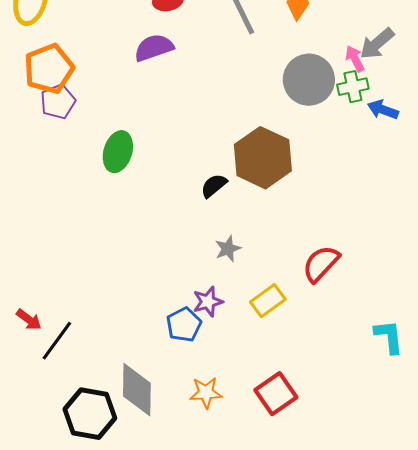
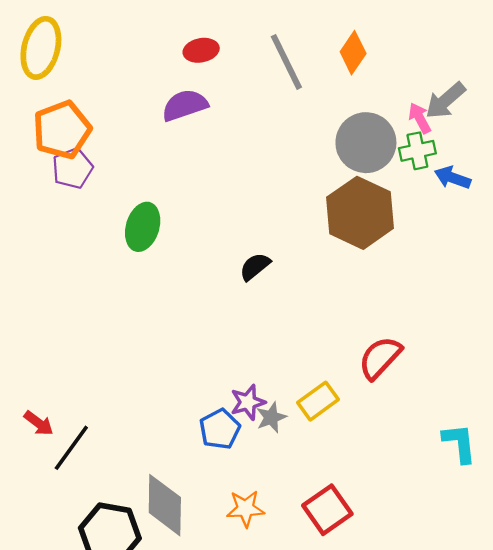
brown hexagon: (263, 158) -> (360, 213), moved
gray star: (228, 249) -> (271, 417), moved

